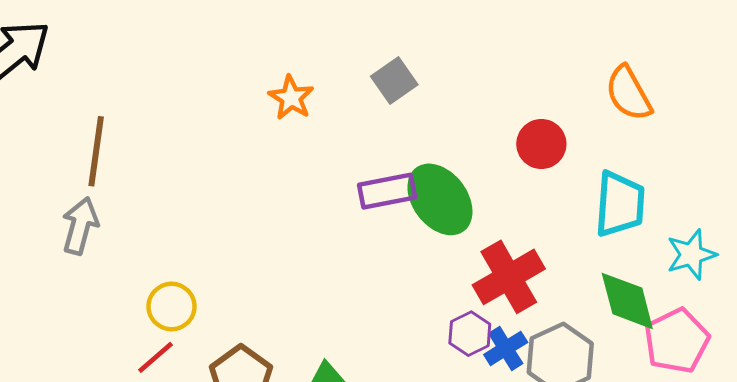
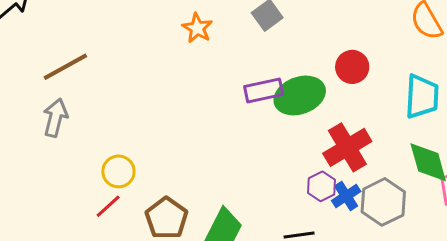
red circle: (541, 144) -> (352, 67), moved
brown line: (96, 151) -> (65, 67), turned 54
green ellipse: (440, 199) -> (300, 95), turned -72

